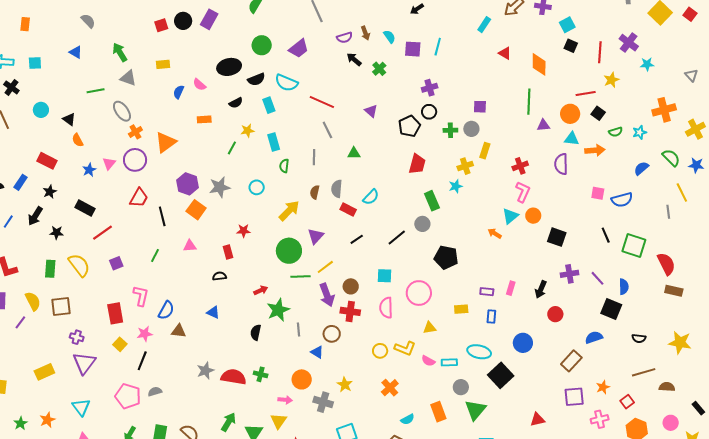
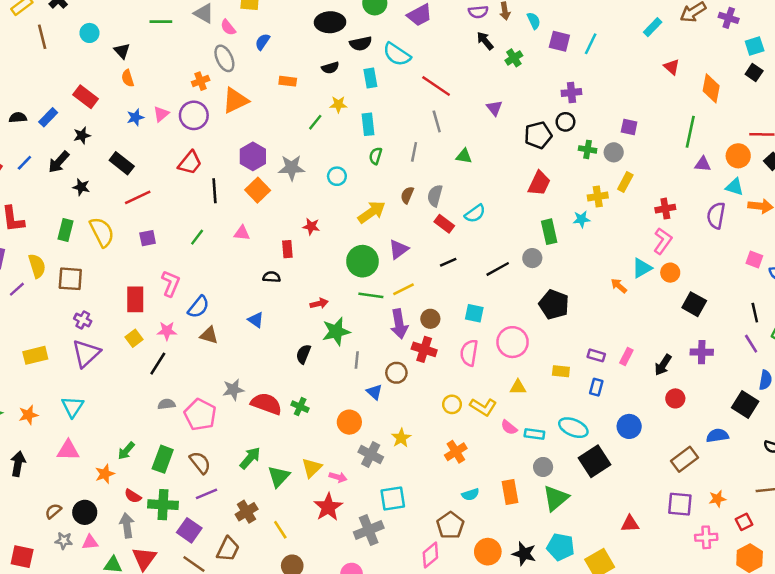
pink semicircle: (199, 85) -> (228, 27), moved
gray ellipse: (122, 111) -> (224, 58), moved
purple line: (598, 278) -> (751, 344), moved
pink pentagon: (128, 396) -> (200, 415), moved
pink arrow: (285, 400) -> (338, 477), moved

